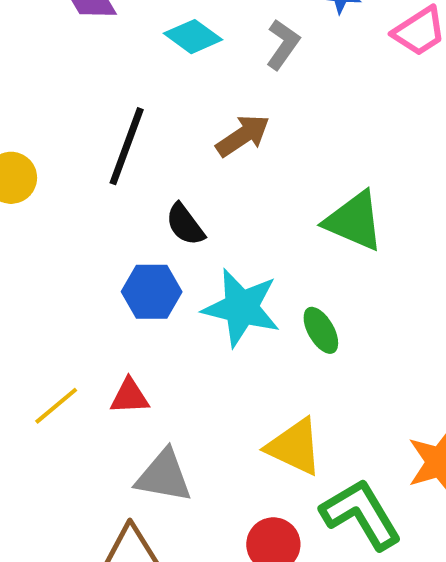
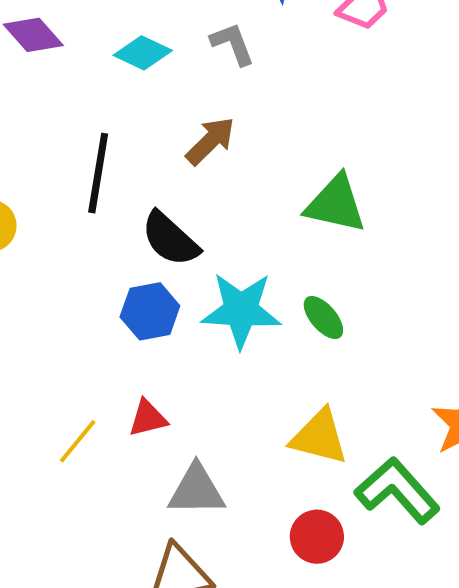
gray L-shape: (283, 44) -> (233, 44), turned -45
black semicircle: (185, 224) -> (170, 239), size x1.4

